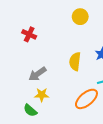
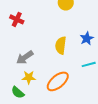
orange ellipse: (86, 99) -> (58, 81), moved

